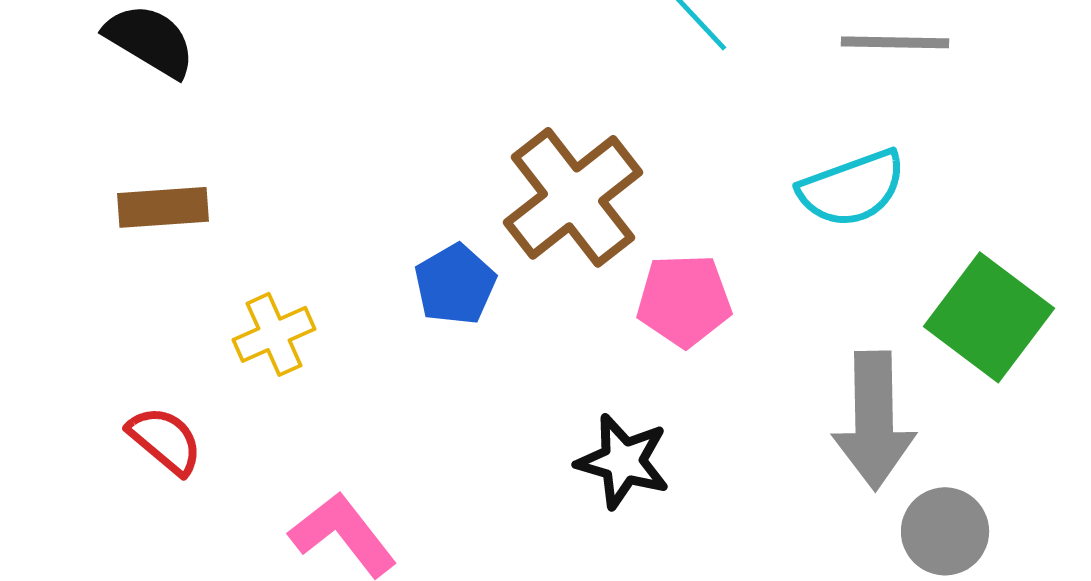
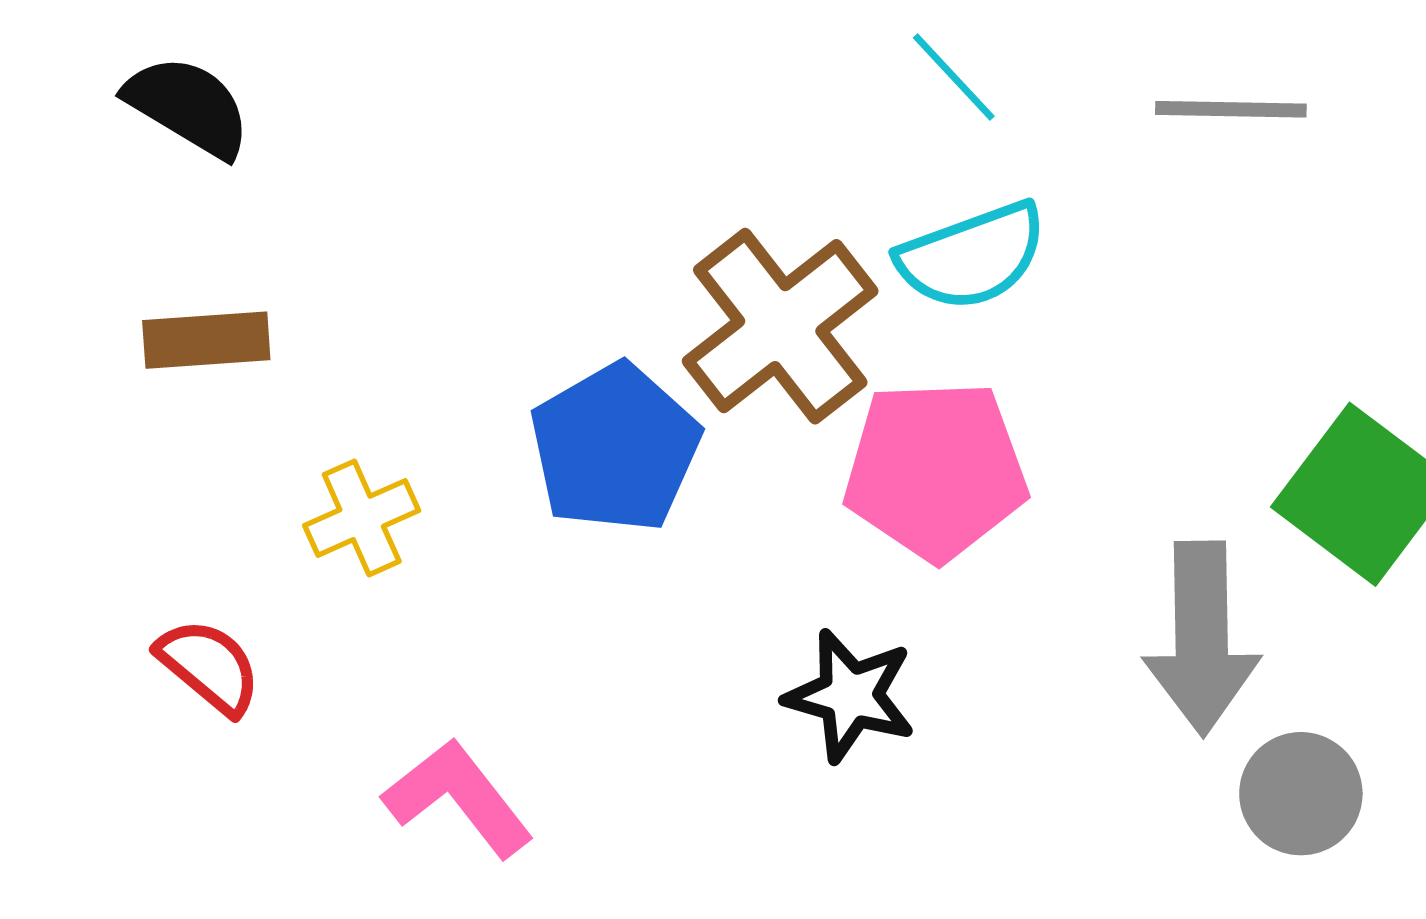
cyan semicircle: (852, 188) -> (972, 256), moved
blue pentagon: (455, 284) -> (615, 448), size x1.5
pink pentagon: (684, 300) -> (936, 470), size x1.4

